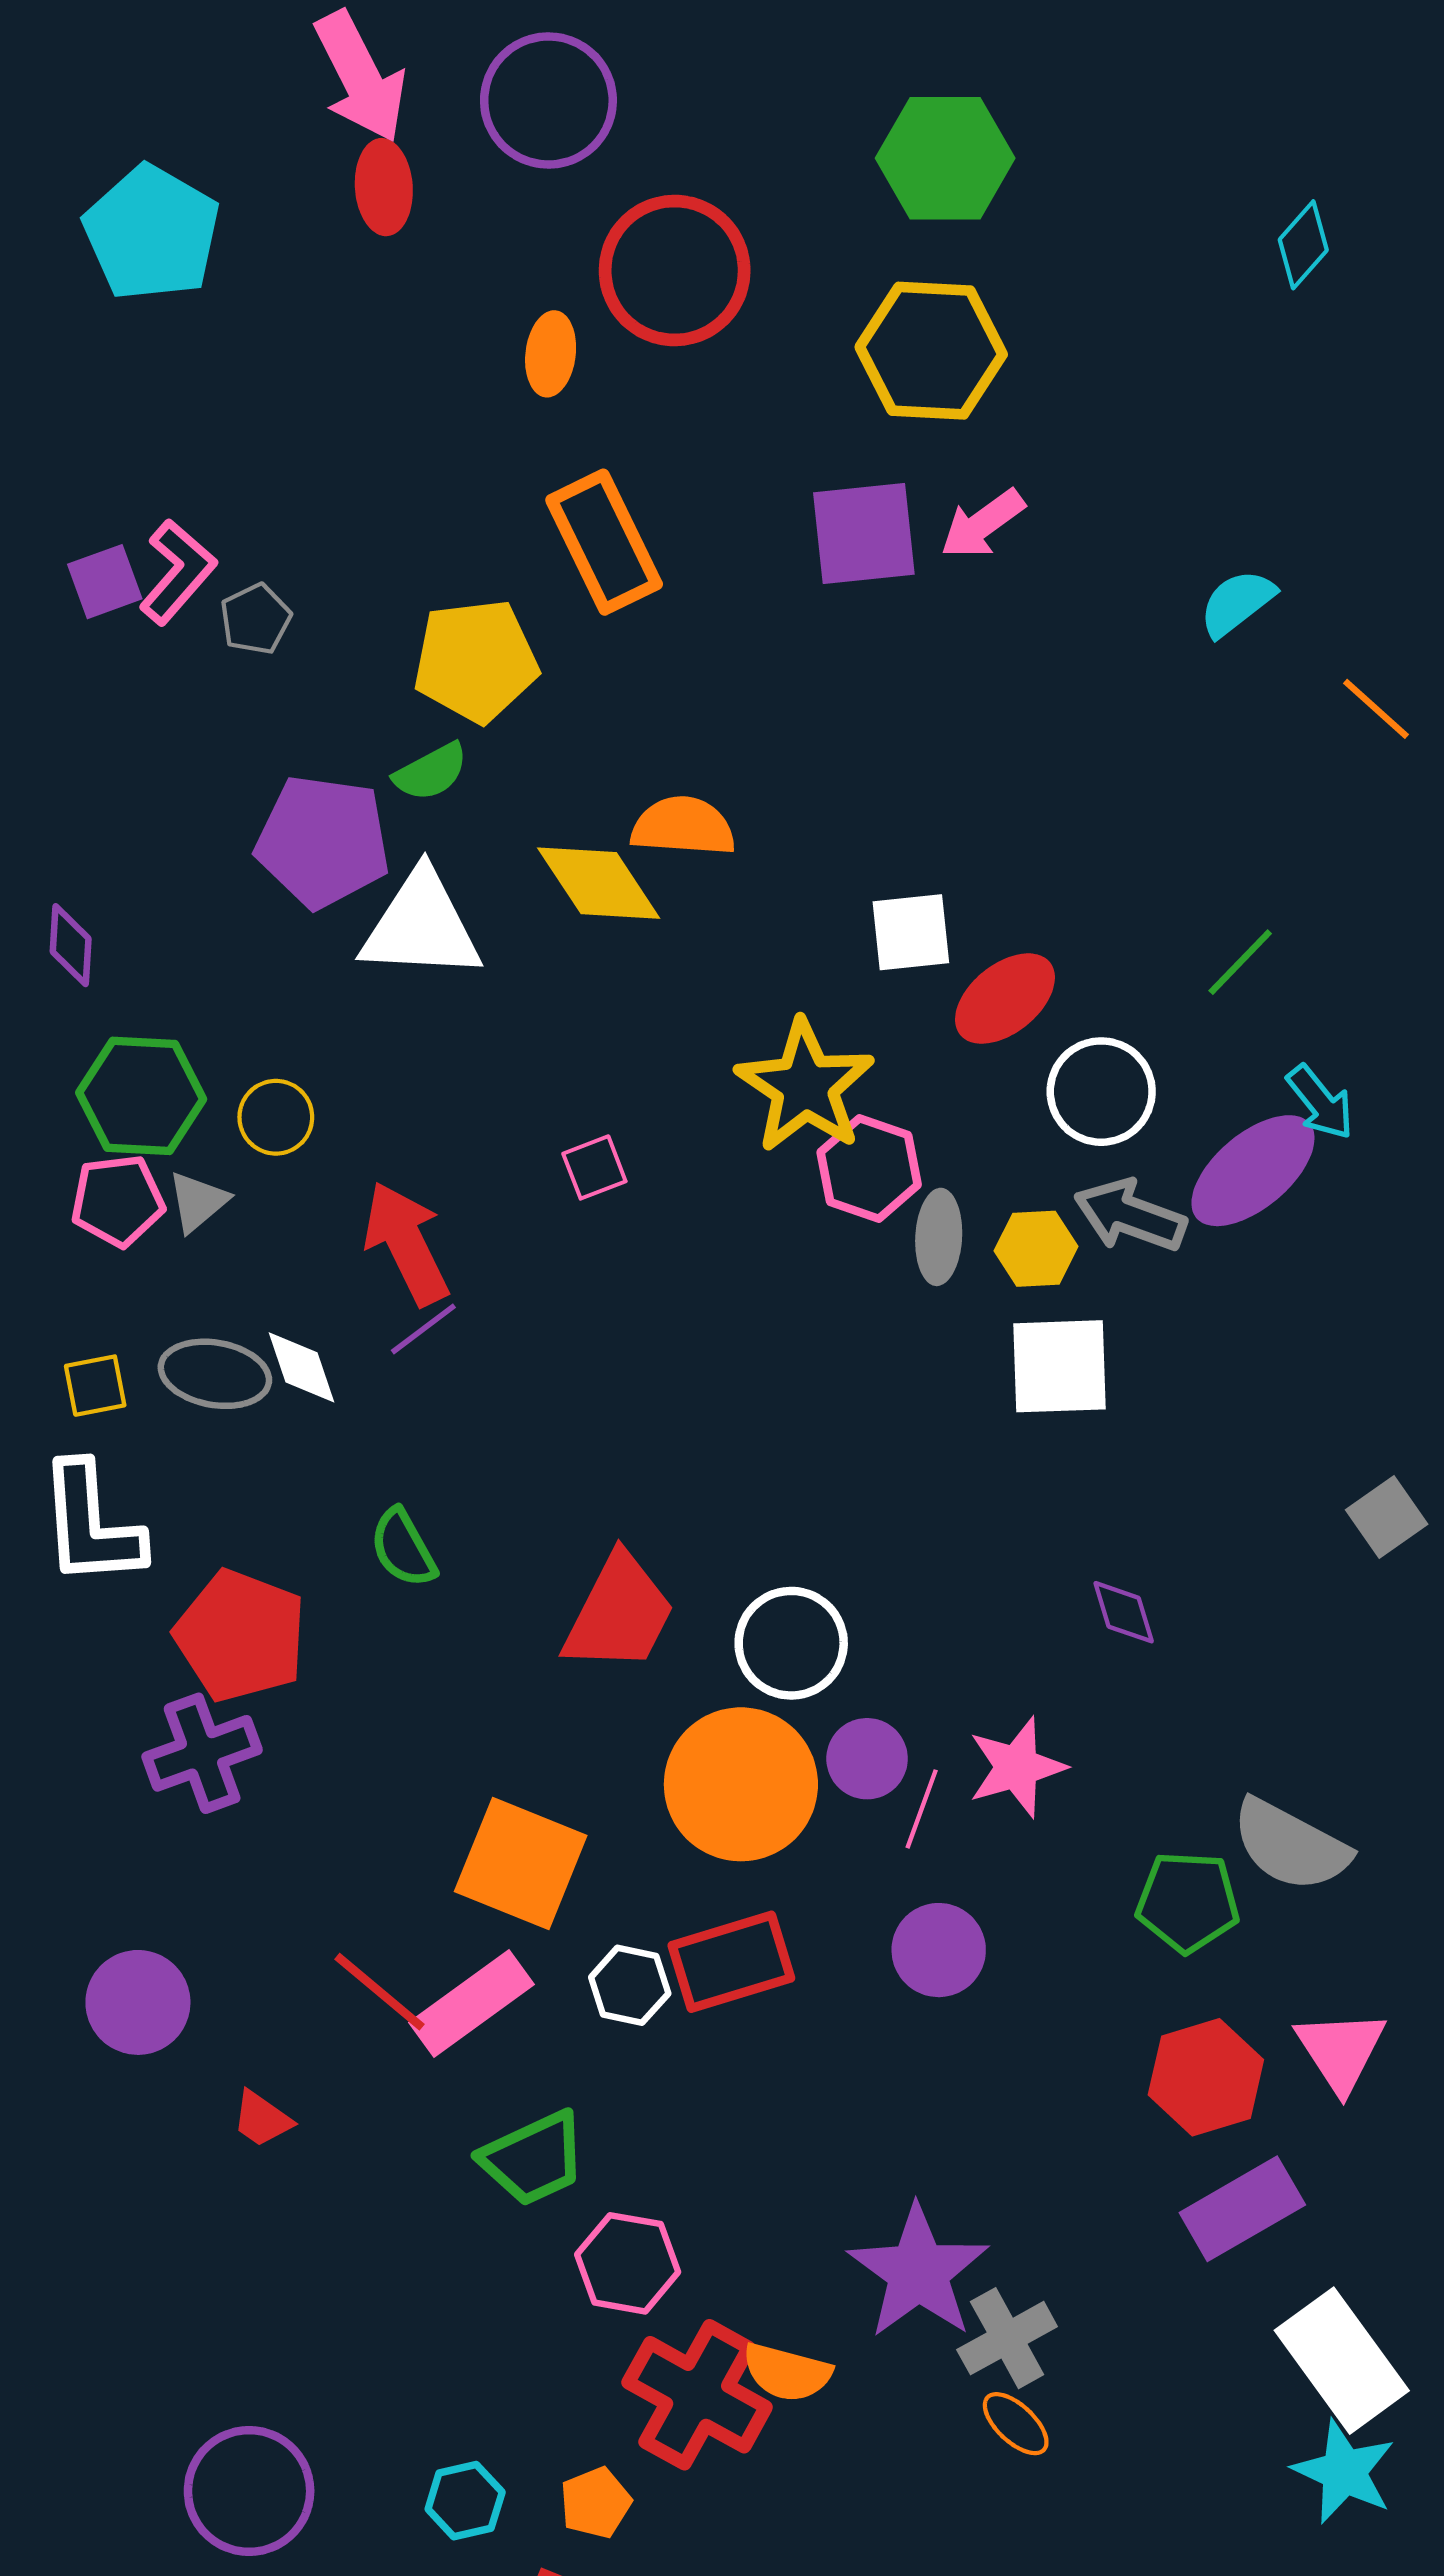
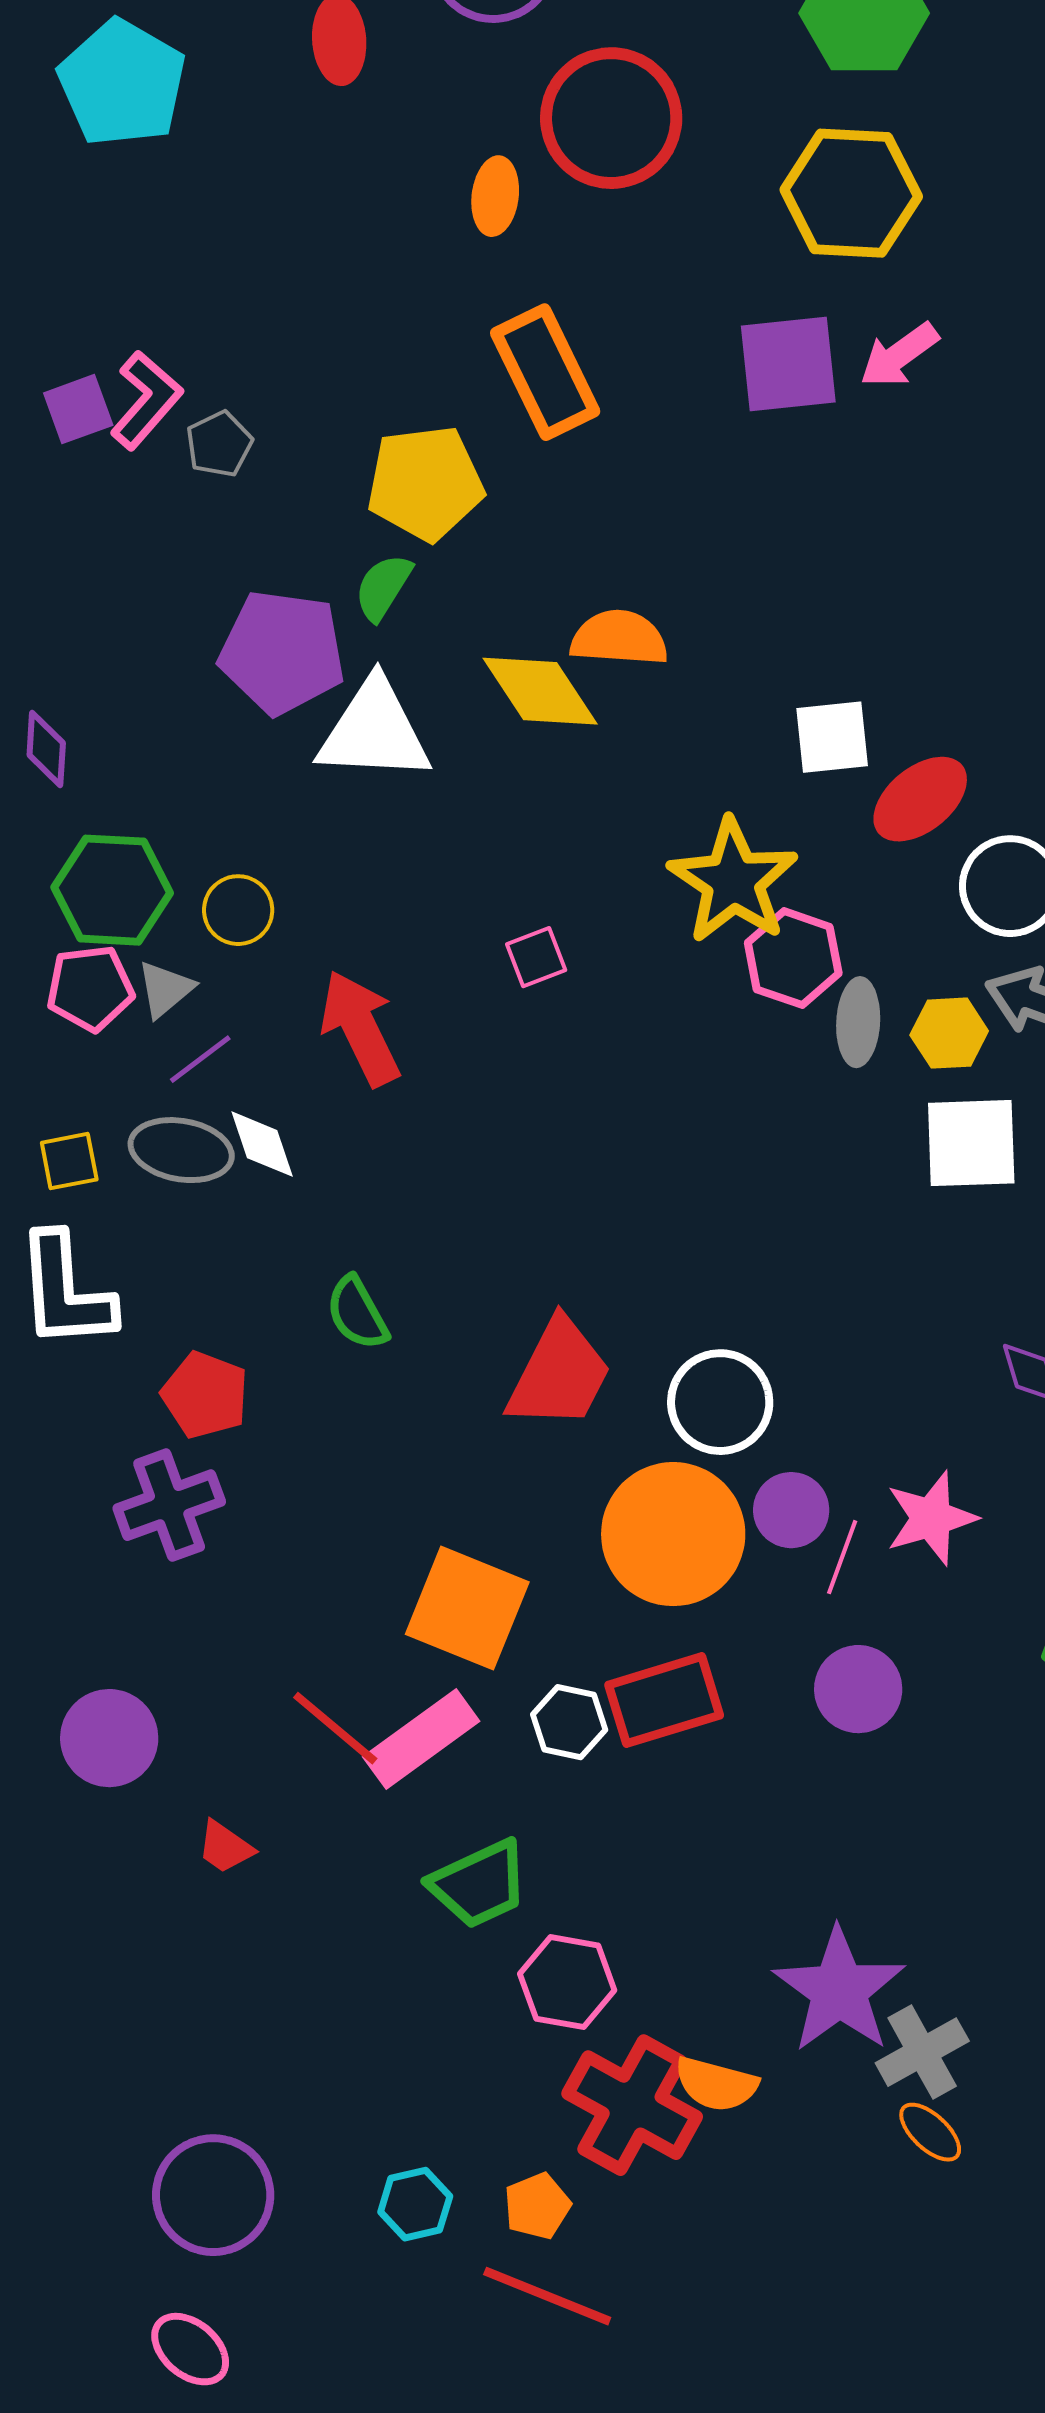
green semicircle: (431, 772) -> (383, 587), turned 150
purple line: (423, 1329) -> (200, 1059), moved
red pentagon: (241, 1636) -> (205, 1395), size x0.7

